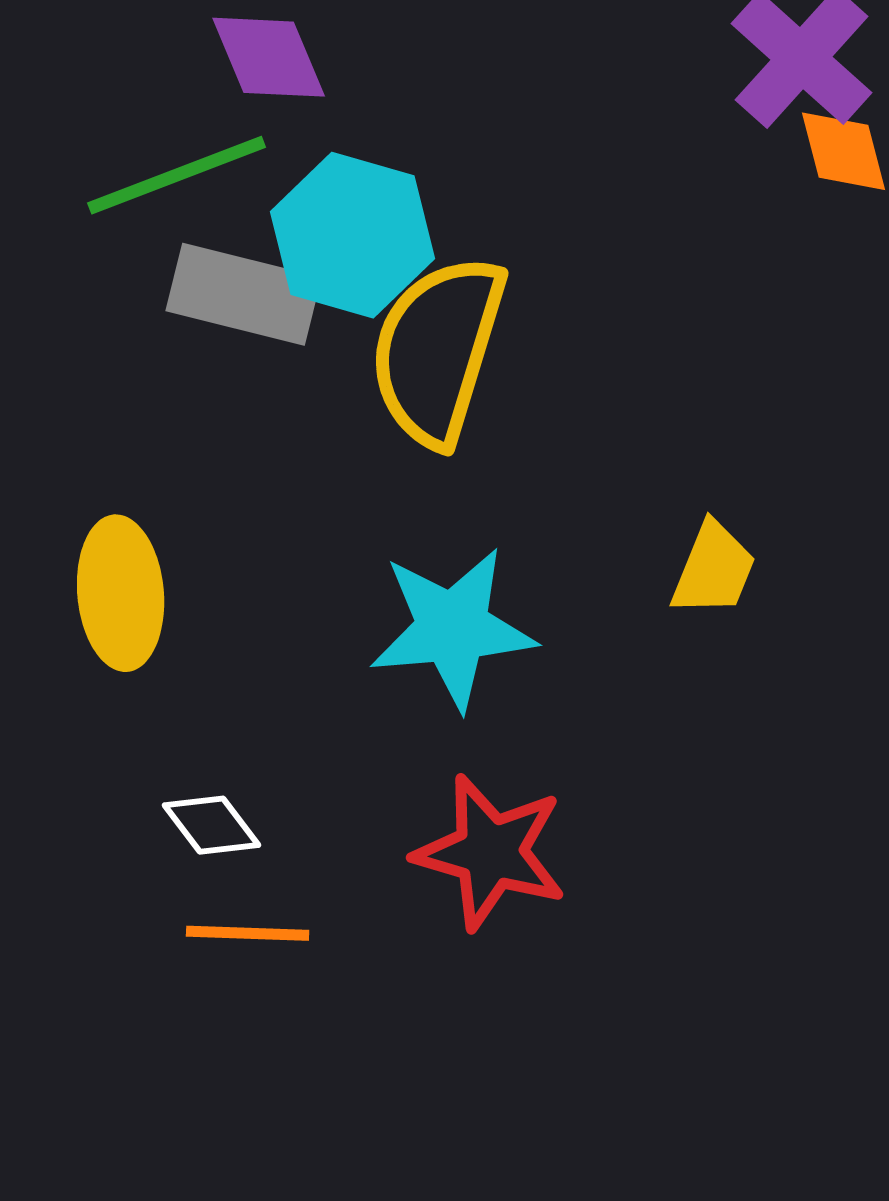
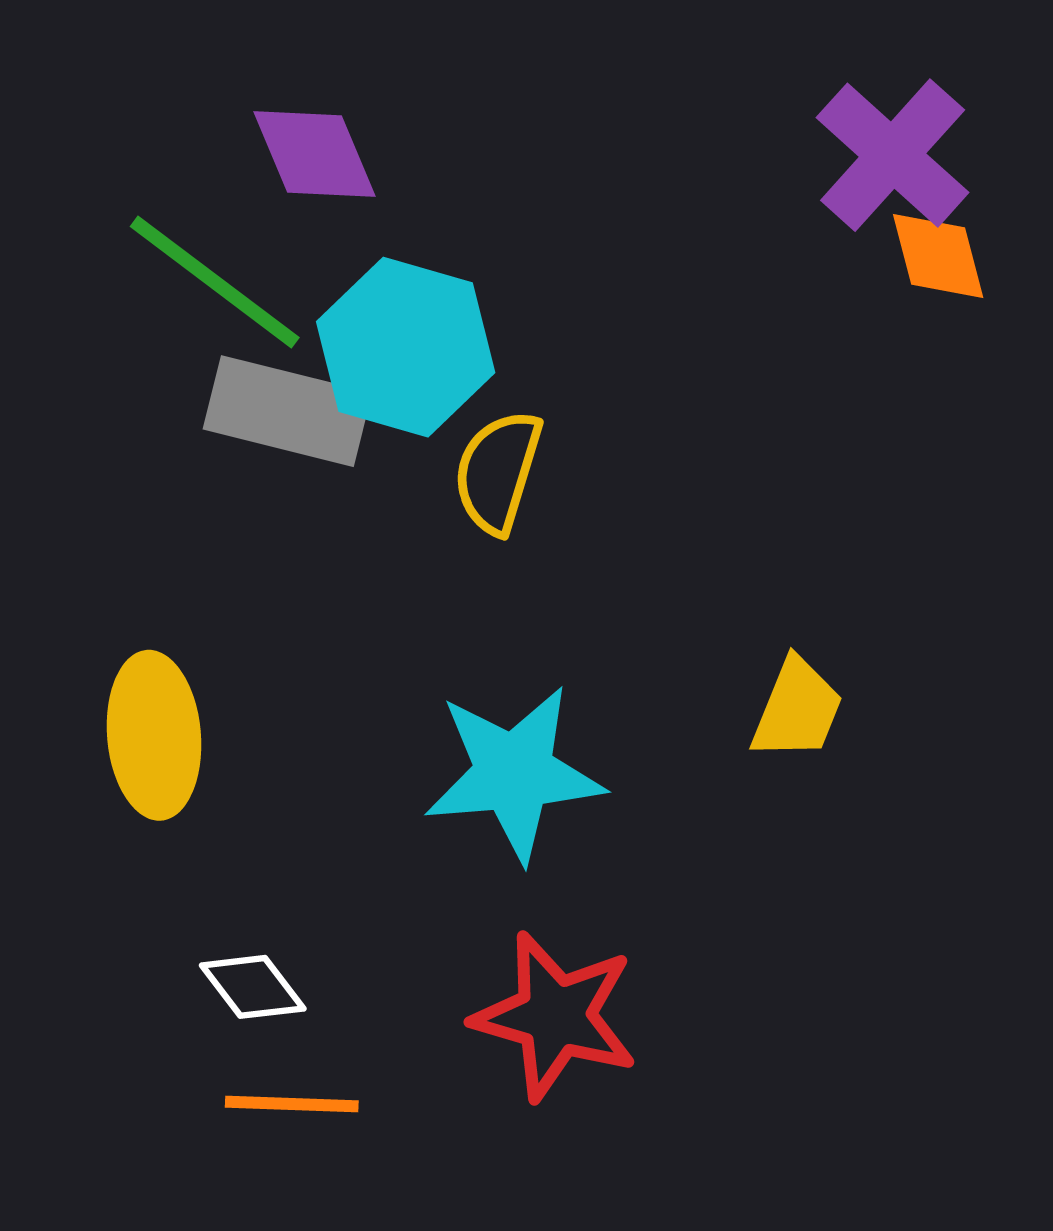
green line: (177, 175) -> (215, 282), turned 58
yellow semicircle: (438, 350) -> (498, 472), size x0.6

